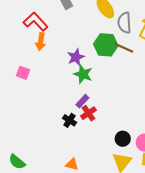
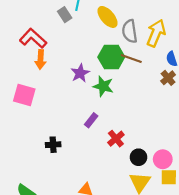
pink square: (23, 73) -> (24, 95), size x1.5
green star: (83, 74) -> (103, 86), moved
red cross: (88, 113) -> (116, 139), moved
black cross: (70, 120) -> (53, 145), moved, turned -32

